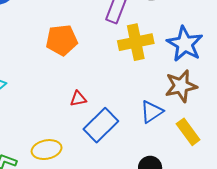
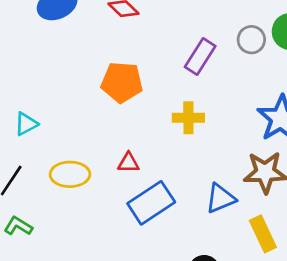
yellow cross: (136, 42) -> (188, 118), moved, size x0.7
yellow ellipse: (47, 150) -> (70, 174), moved

